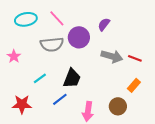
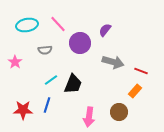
gray semicircle: (52, 44) -> (45, 50), moved, size x0.6
red line: (135, 58) -> (141, 71), moved
cyan line: (40, 78) -> (51, 80), moved
blue line: (60, 99) -> (47, 105), moved, turned -35

